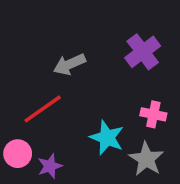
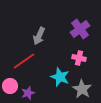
gray arrow: (69, 64) -> (39, 36), turned -42
pink cross: (153, 114) -> (79, 58), moved

